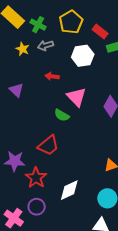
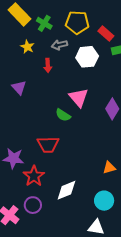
yellow pentagon: (71, 22) -> (77, 22), turned 30
gray arrow: (45, 45) -> (59, 45), moved
red arrow: (52, 76) -> (48, 65), moved, turned -104
red trapezoid: (48, 145) -> (48, 145), turned 35

